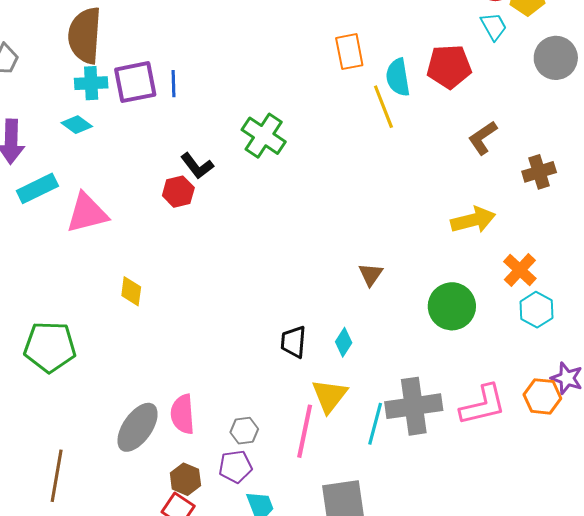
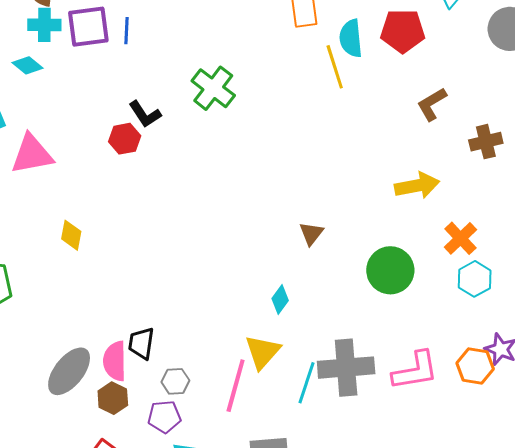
black trapezoid: (293, 342) -> (141, 343), moved
brown hexagon: (185, 479) -> (113, 398), moved

